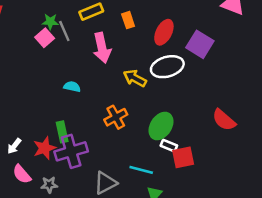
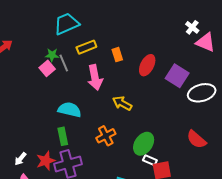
white ellipse: (167, 67) -> (202, 93), moved
cyan semicircle: (72, 87) -> (70, 110), size x1.6
green rectangle: (62, 132) -> (63, 136), moved

